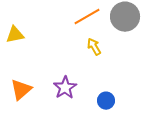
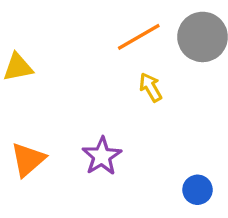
blue circle: (106, 101) -> (198, 190), moved

